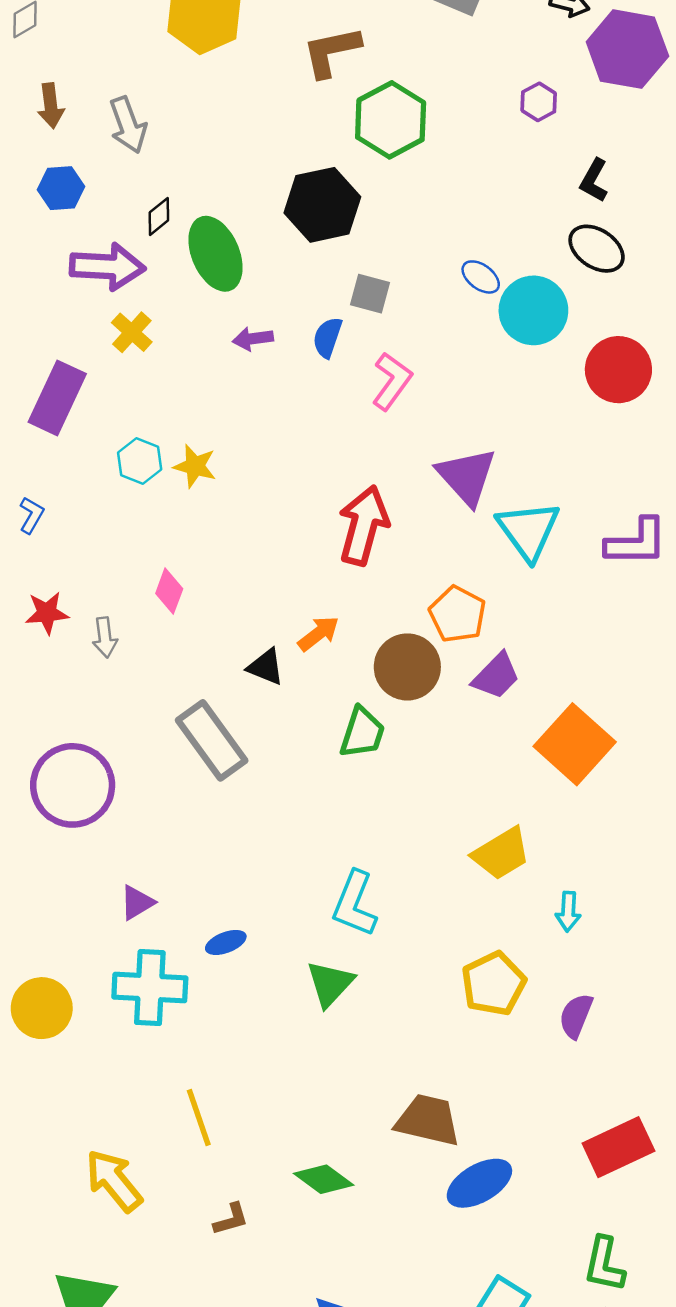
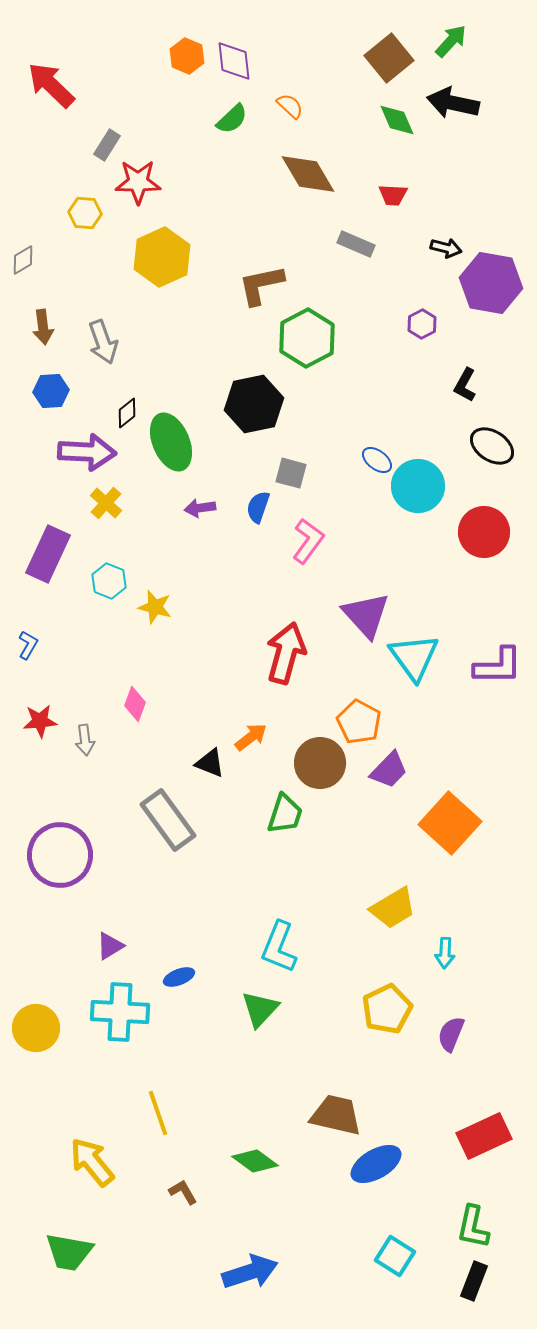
black ellipse: (597, 249) -> (492, 446), moved
cyan hexagon: (140, 461) -> (109, 581), moved
brown L-shape: (231, 1219) -> (183, 1192), turned -104

